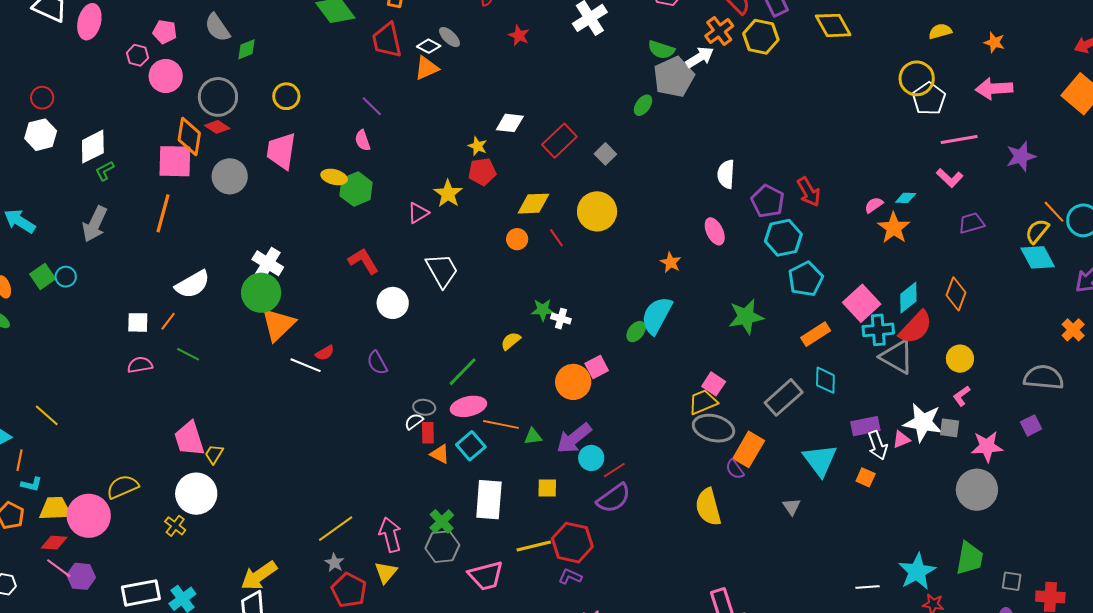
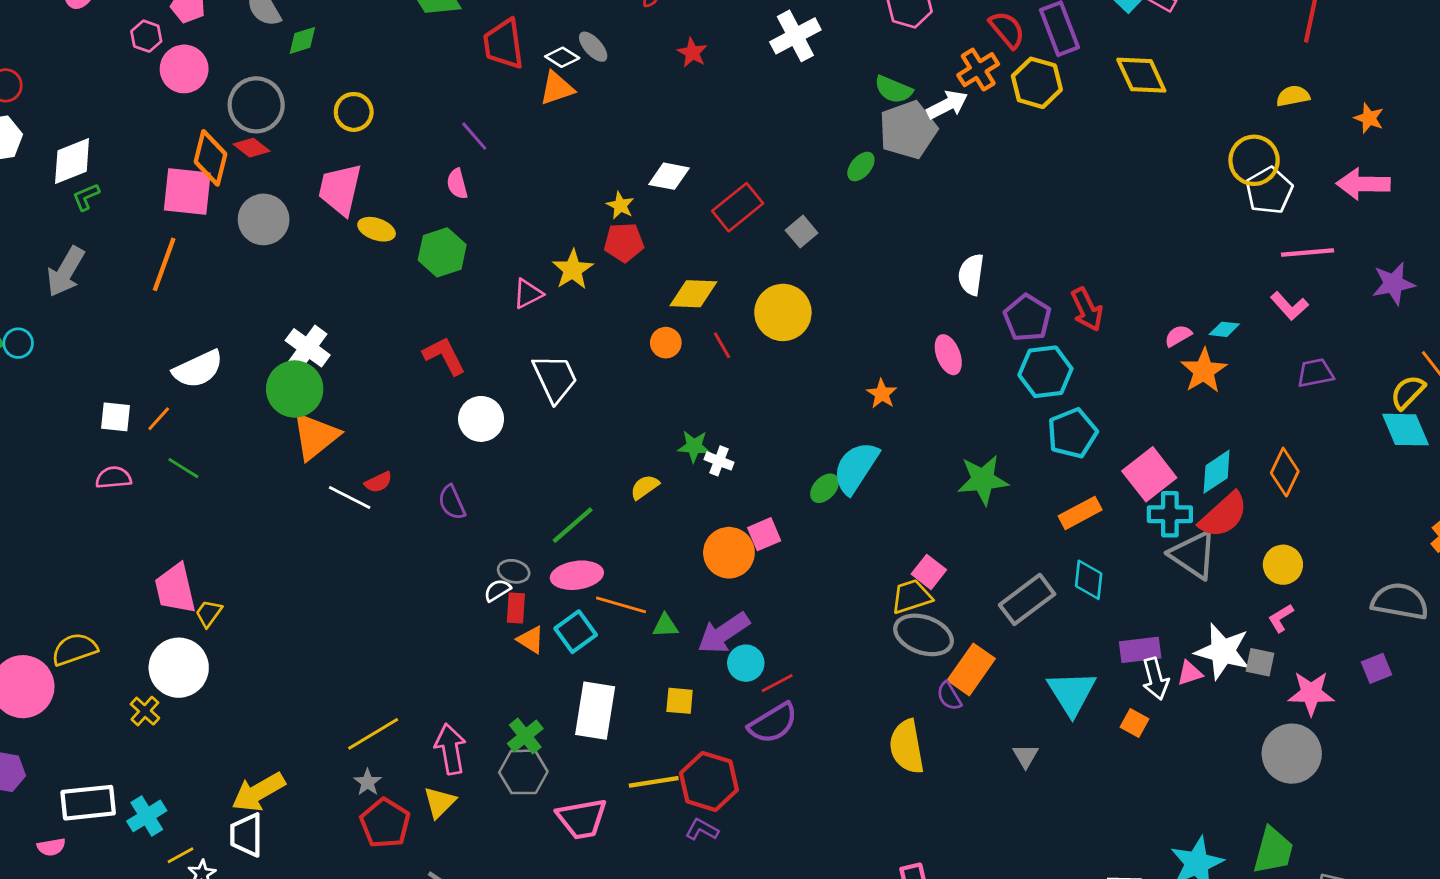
yellow ellipse: (334, 177) -> (377, 229), moved

